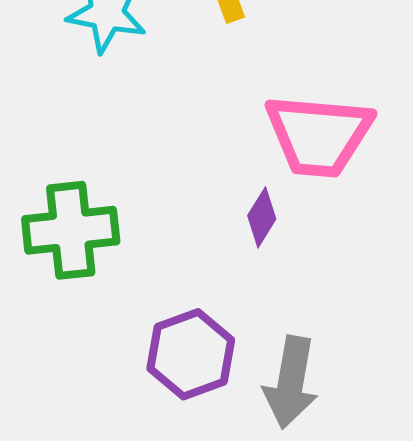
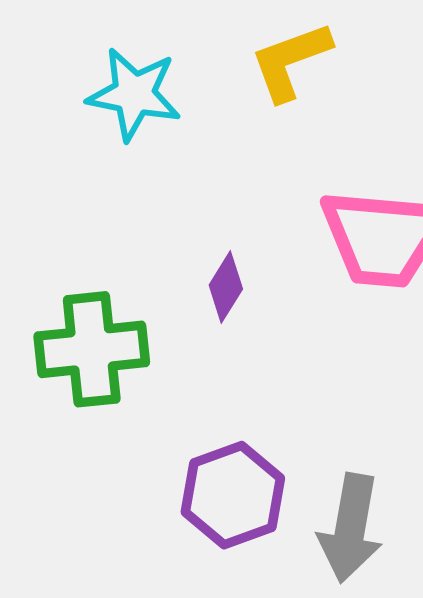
purple diamond: (262, 217) -> (226, 287), moved

